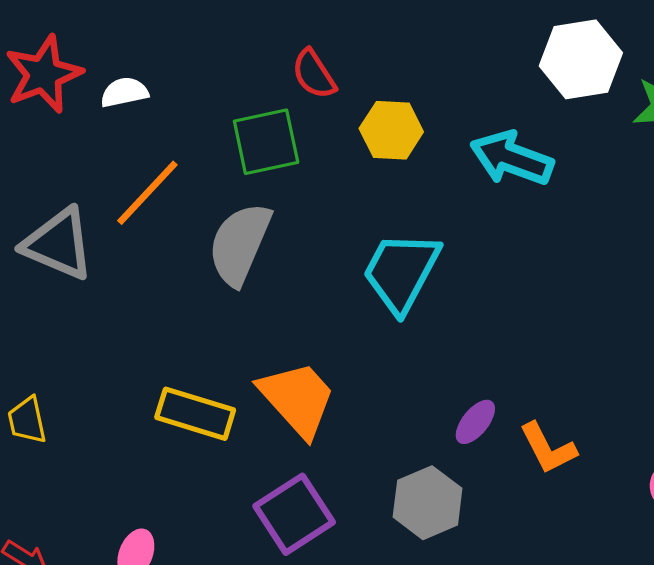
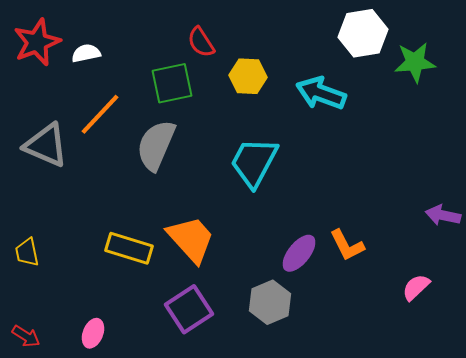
purple ellipse: (475, 422) -> (299, 253), size x1.4
orange L-shape: (548, 448) -> (347, 245), moved

